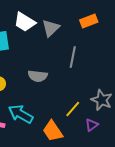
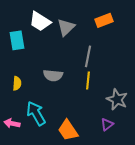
yellow line: (73, 109) -> (88, 80), moved, turned -36
cyan arrow: (21, 114) -> (36, 113), turned 30

